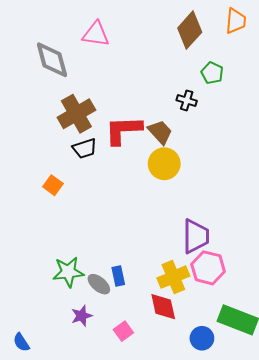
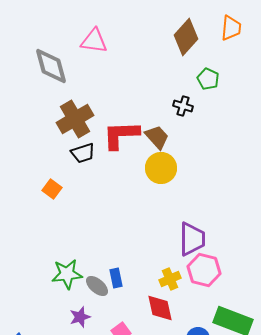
yellow cross: (173, 277) -> (170, 279), size x0.7

